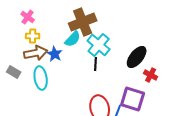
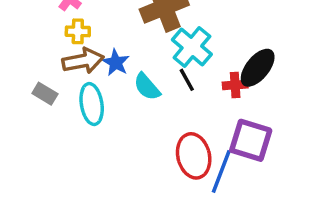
cyan semicircle: (73, 39) -> (147, 87), moved, turned 96
black line: (96, 64) -> (187, 80), turned -32
red cross: (151, 75) -> (235, 85), moved, turned -32

